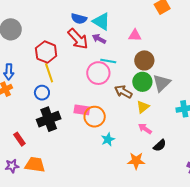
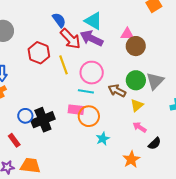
blue semicircle: (79, 19) -> (59, 20), moved, turned -140
purple arrow: (99, 39) -> (91, 38), size x1.6
brown circle: (144, 60) -> (136, 46), moved
cyan line: (108, 61) -> (86, 91), moved
yellow line: (49, 73) -> (63, 65), moved
blue circle: (42, 93) -> (25, 116), moved
orange star: (136, 161) -> (131, 159), turned -30

